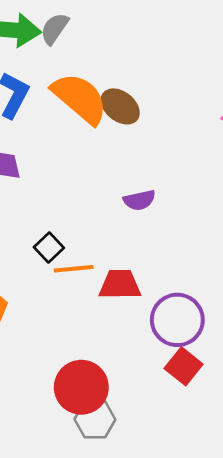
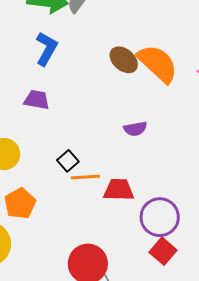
orange semicircle: (80, 98) -> (158, 64), moved

